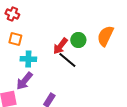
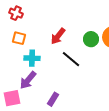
green circle: (78, 40) -> (91, 39), moved
red arrow: (60, 46) -> (58, 36), moved

